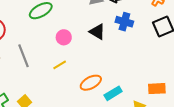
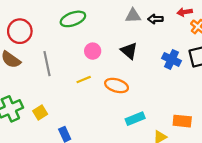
blue cross: (124, 22) -> (171, 59), moved
orange ellipse: (91, 83) -> (117, 86), moved, turned 35

